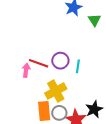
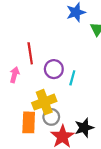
red line: (39, 63) -> (30, 53), moved, turned 54
gray circle: (59, 113) -> (51, 117), moved

